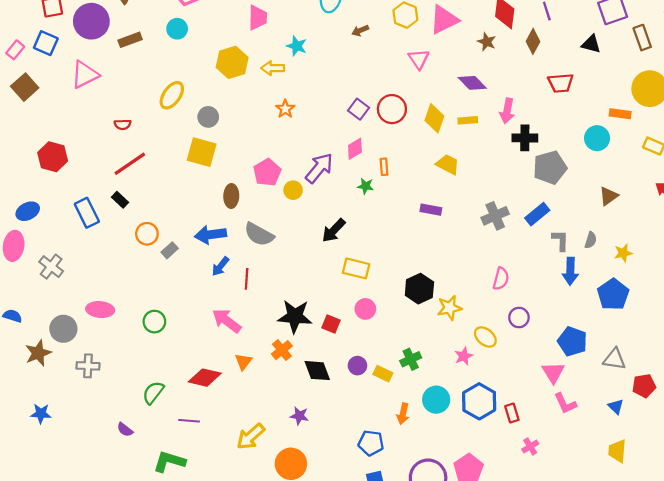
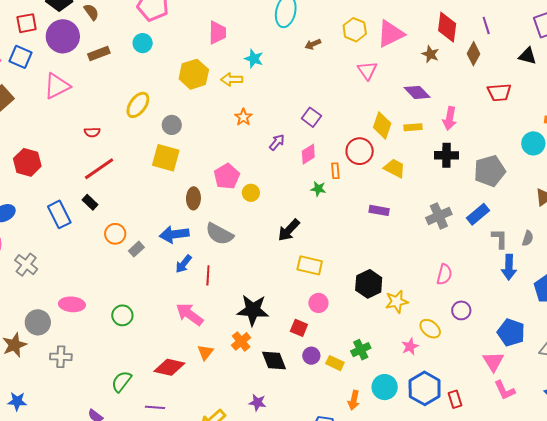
red circle: (392, 109) -> (360, 151), moved
black cross: (525, 138) -> (446, 155), moved
purple arrow: (319, 168) -> (277, 142), moved, size x0.6
red square: (331, 324) -> (299, 328), moved

